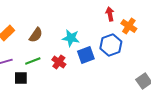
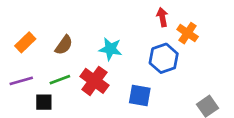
blue square: (86, 55) -> (140, 96), moved, turned 30
red cross: (59, 62) -> (94, 81), size x1.5

